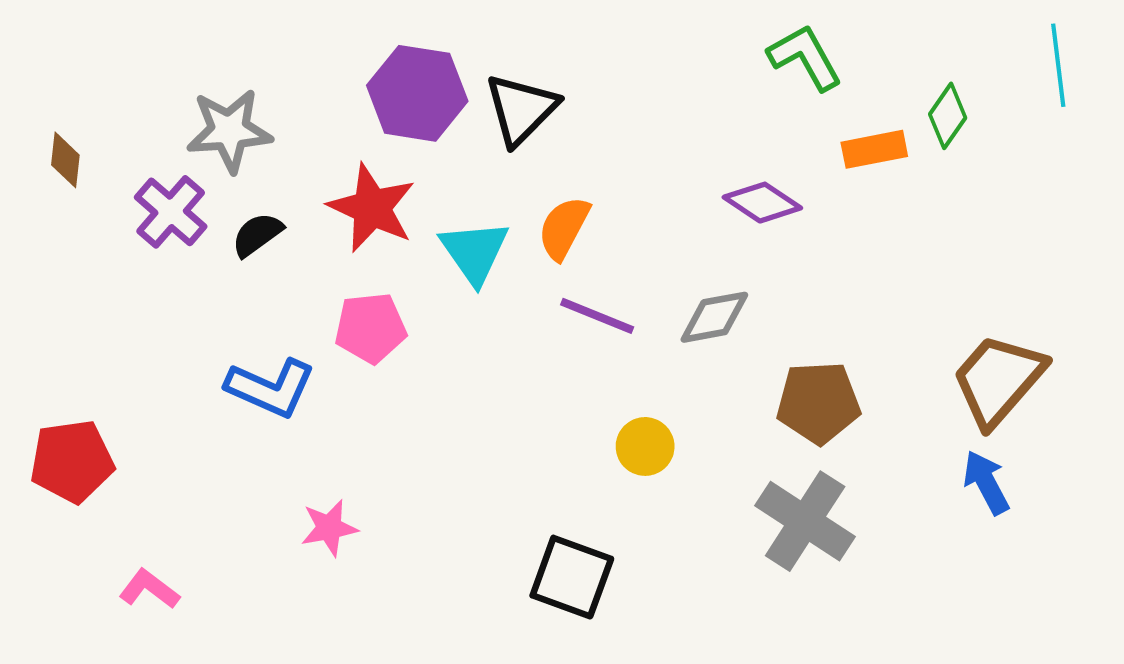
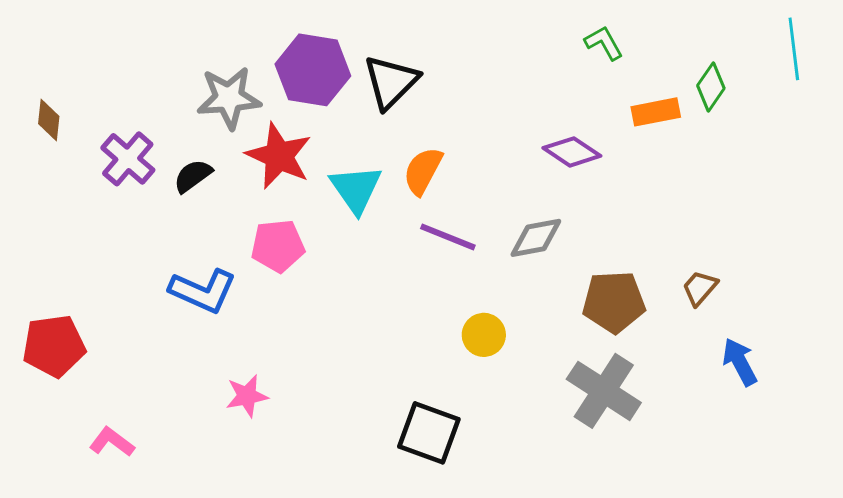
green L-shape: (805, 57) -> (604, 43), size x0.7
gray star: (229, 131) -> (229, 98), moved
brown trapezoid: (998, 380) -> (700, 288), moved, size x0.5

